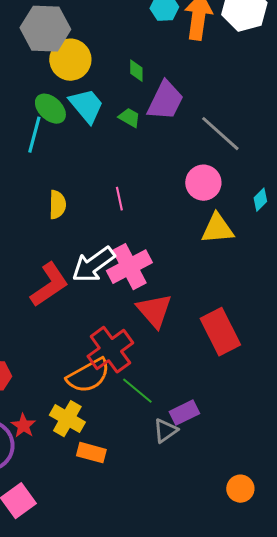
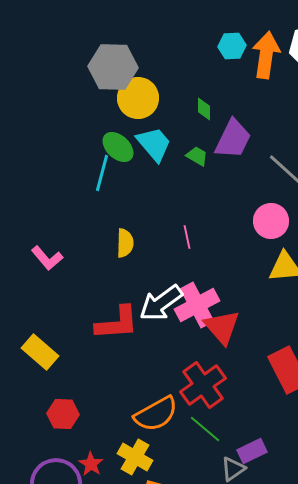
red L-shape: (49, 285) -> (117, 323), turned 30
red triangle: (154, 311) -> (222, 327), moved
red cross: (110, 350) -> (203, 385), moved

